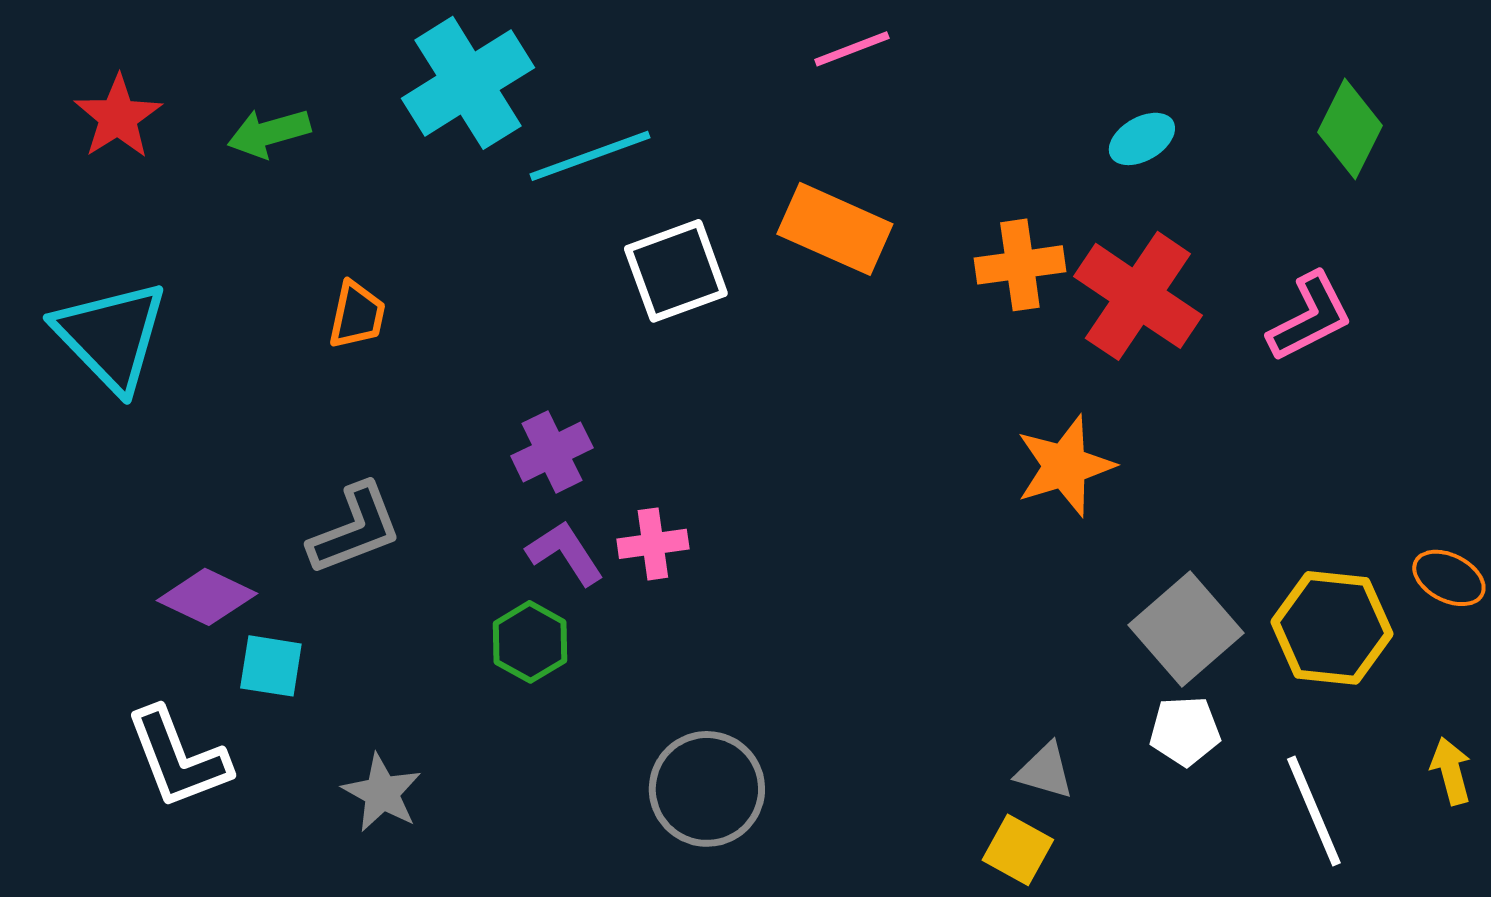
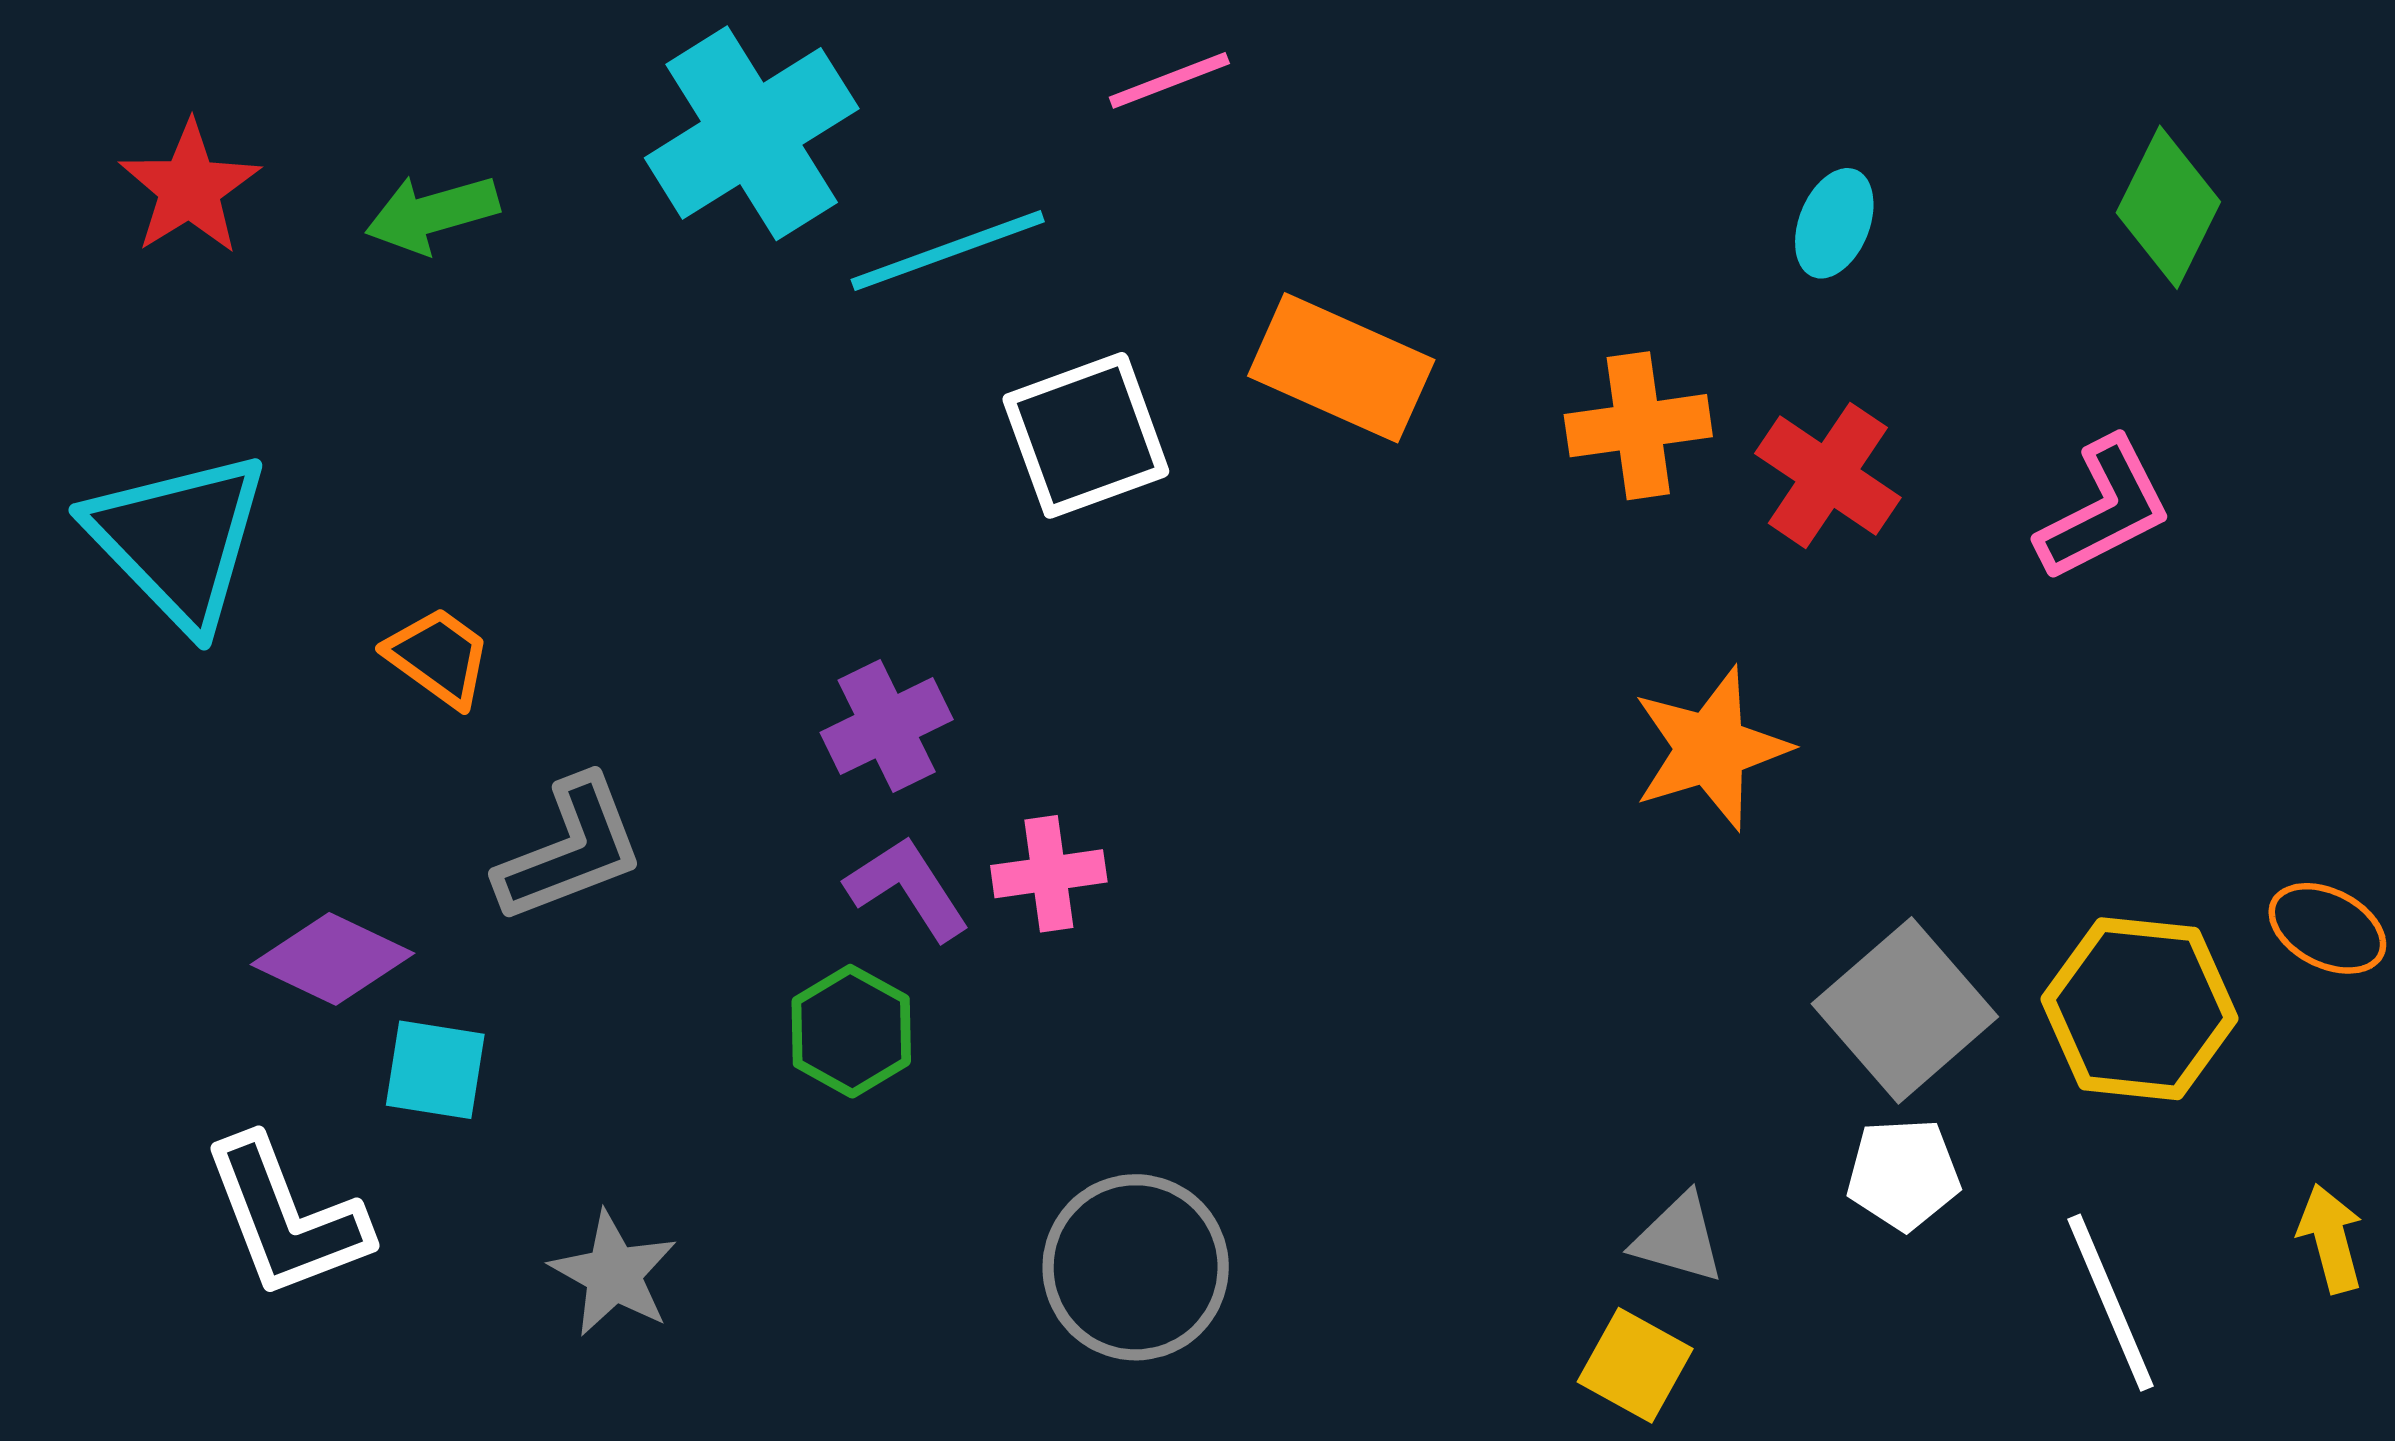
pink line: (852, 49) -> (1169, 80), moved
cyan ellipse: (1142, 139) -> (1834, 223), turned -38
red cross: (1138, 296) -> (1828, 475), size x0.7
orange trapezoid: (357, 315) -> (438, 657), moved, turned -66

